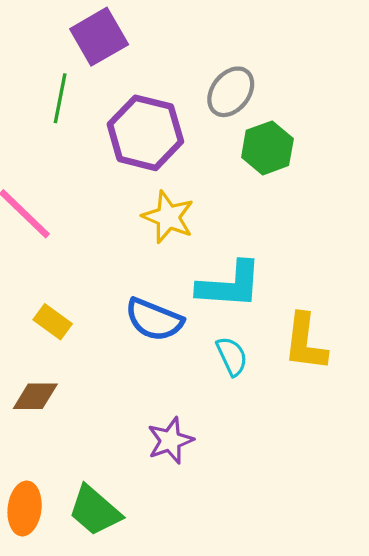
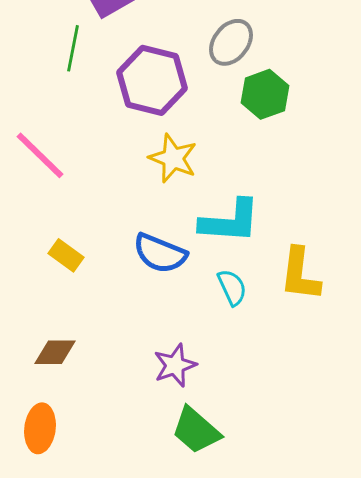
brown diamond: (35, 396) -> (55, 352), moved
green trapezoid: (95, 511) -> (196, 430), moved

